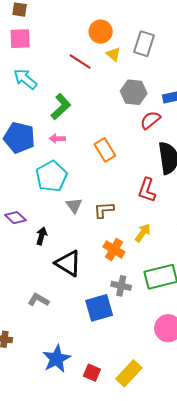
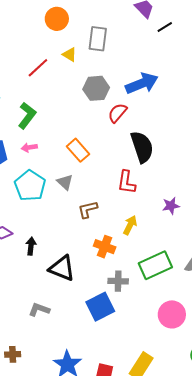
orange circle: (101, 32) -> (57, 19), moved
red line: (80, 62) -> (38, 68), turned -65
gray triangle: (74, 205) -> (65, 182), moved

